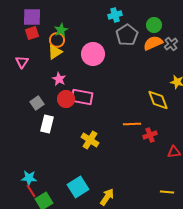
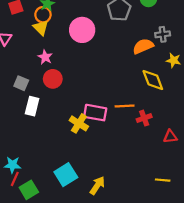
orange semicircle: (153, 43) -> (143, 46), moved
gray cross: (171, 44) -> (163, 34), moved, turned 32
yellow triangle: (55, 52) -> (41, 28), turned -42
pink rectangle: (82, 97) -> (95, 113), moved
gray square: (37, 103) -> (21, 83), turned -32
red line: (31, 191) -> (15, 179), turned 56

